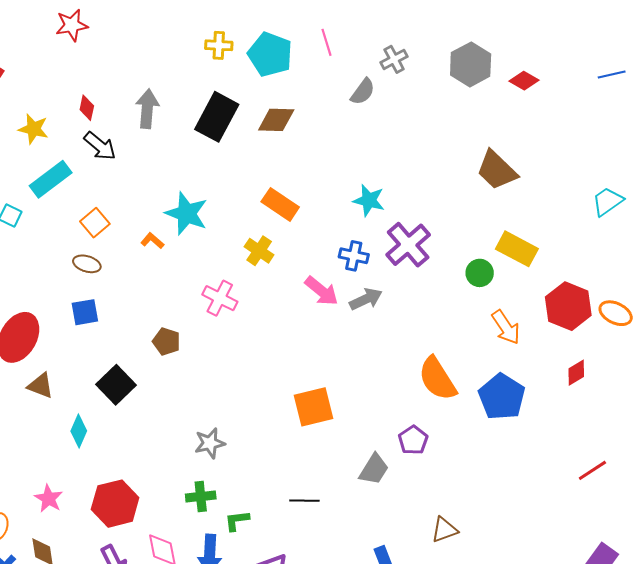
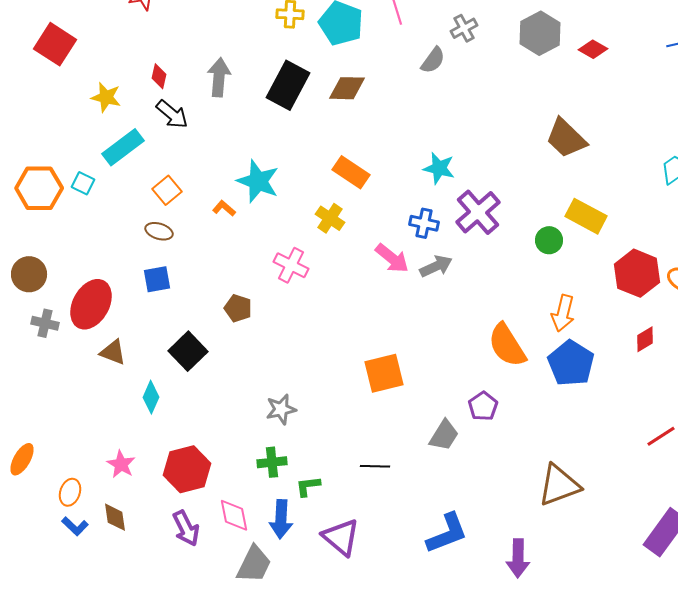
orange arrow: (506, 327) -> (563, 313), moved, turned 48
brown triangle: (444, 530) -> (559, 485), moved, size x1.6

